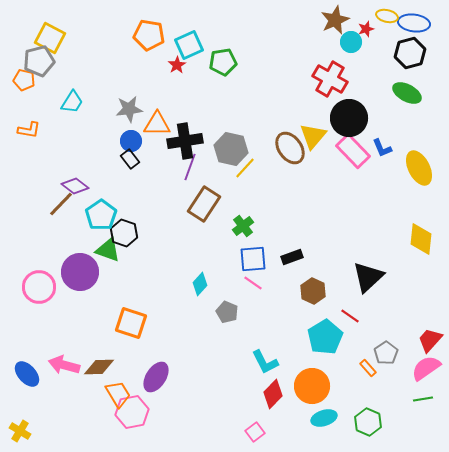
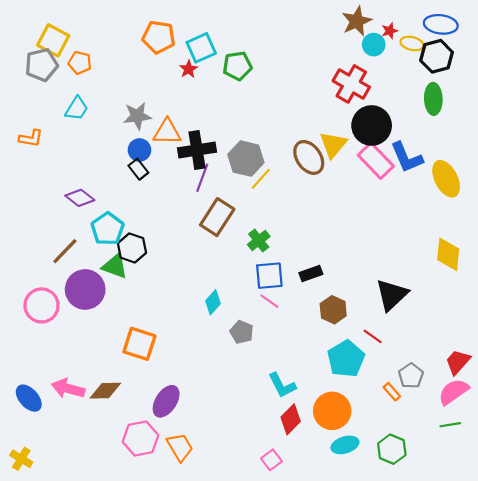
yellow ellipse: (387, 16) -> (412, 44), moved
orange pentagon: (24, 80) -> (80, 63), moved
green ellipse: (407, 93) -> (433, 99), turned 60
blue L-shape: (382, 148) -> (407, 157), size x1.6
brown line: (61, 204) -> (65, 251), moved
orange trapezoid: (118, 394) -> (180, 447), moved

